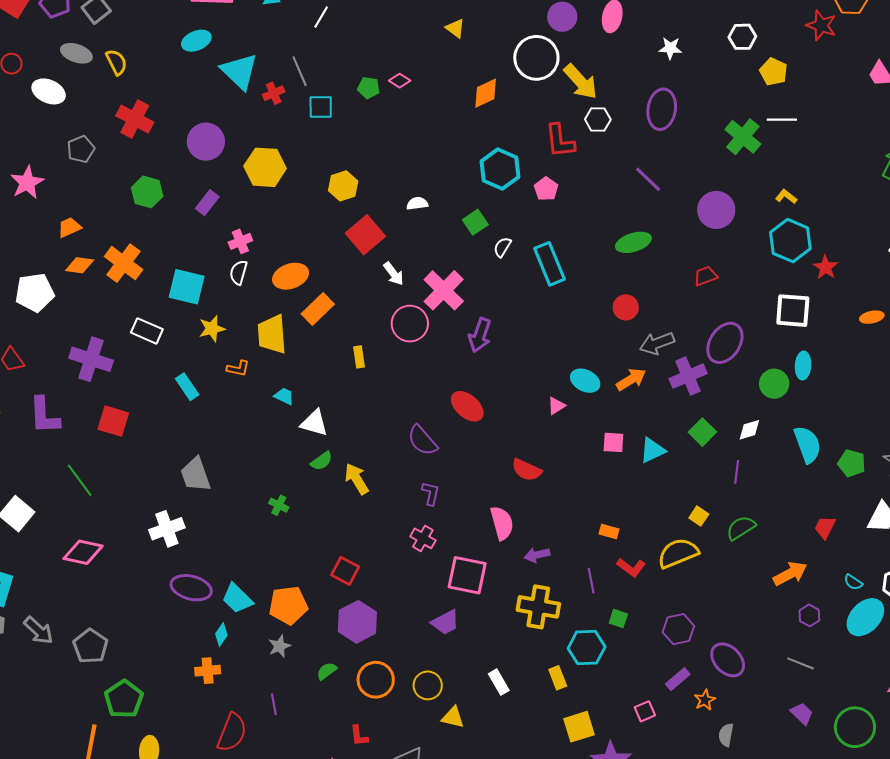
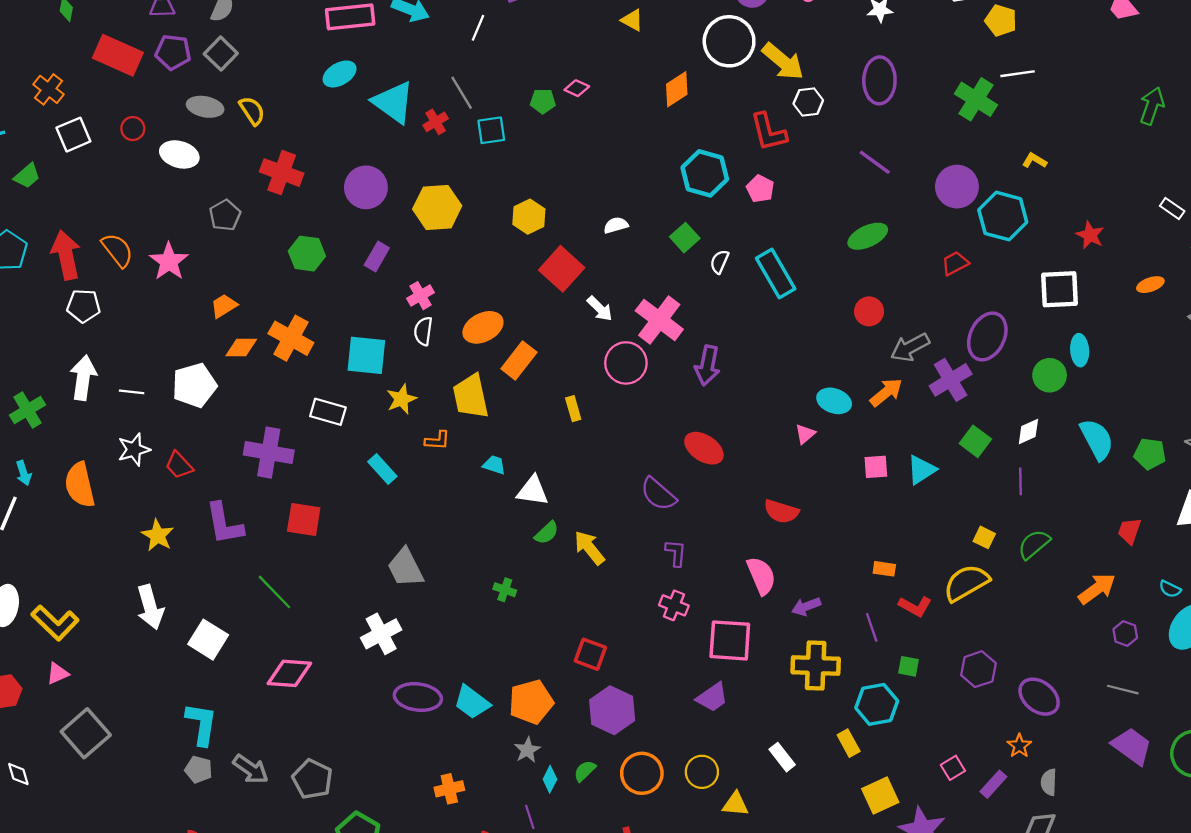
cyan hexagon: (790, 241) -> (1003, 216), moved
cyan diamond: (221, 635) -> (550, 779), moved
purple rectangle: (678, 679) -> (993, 784), moved
purple trapezoid: (802, 713) -> (1132, 746), size x1.5

